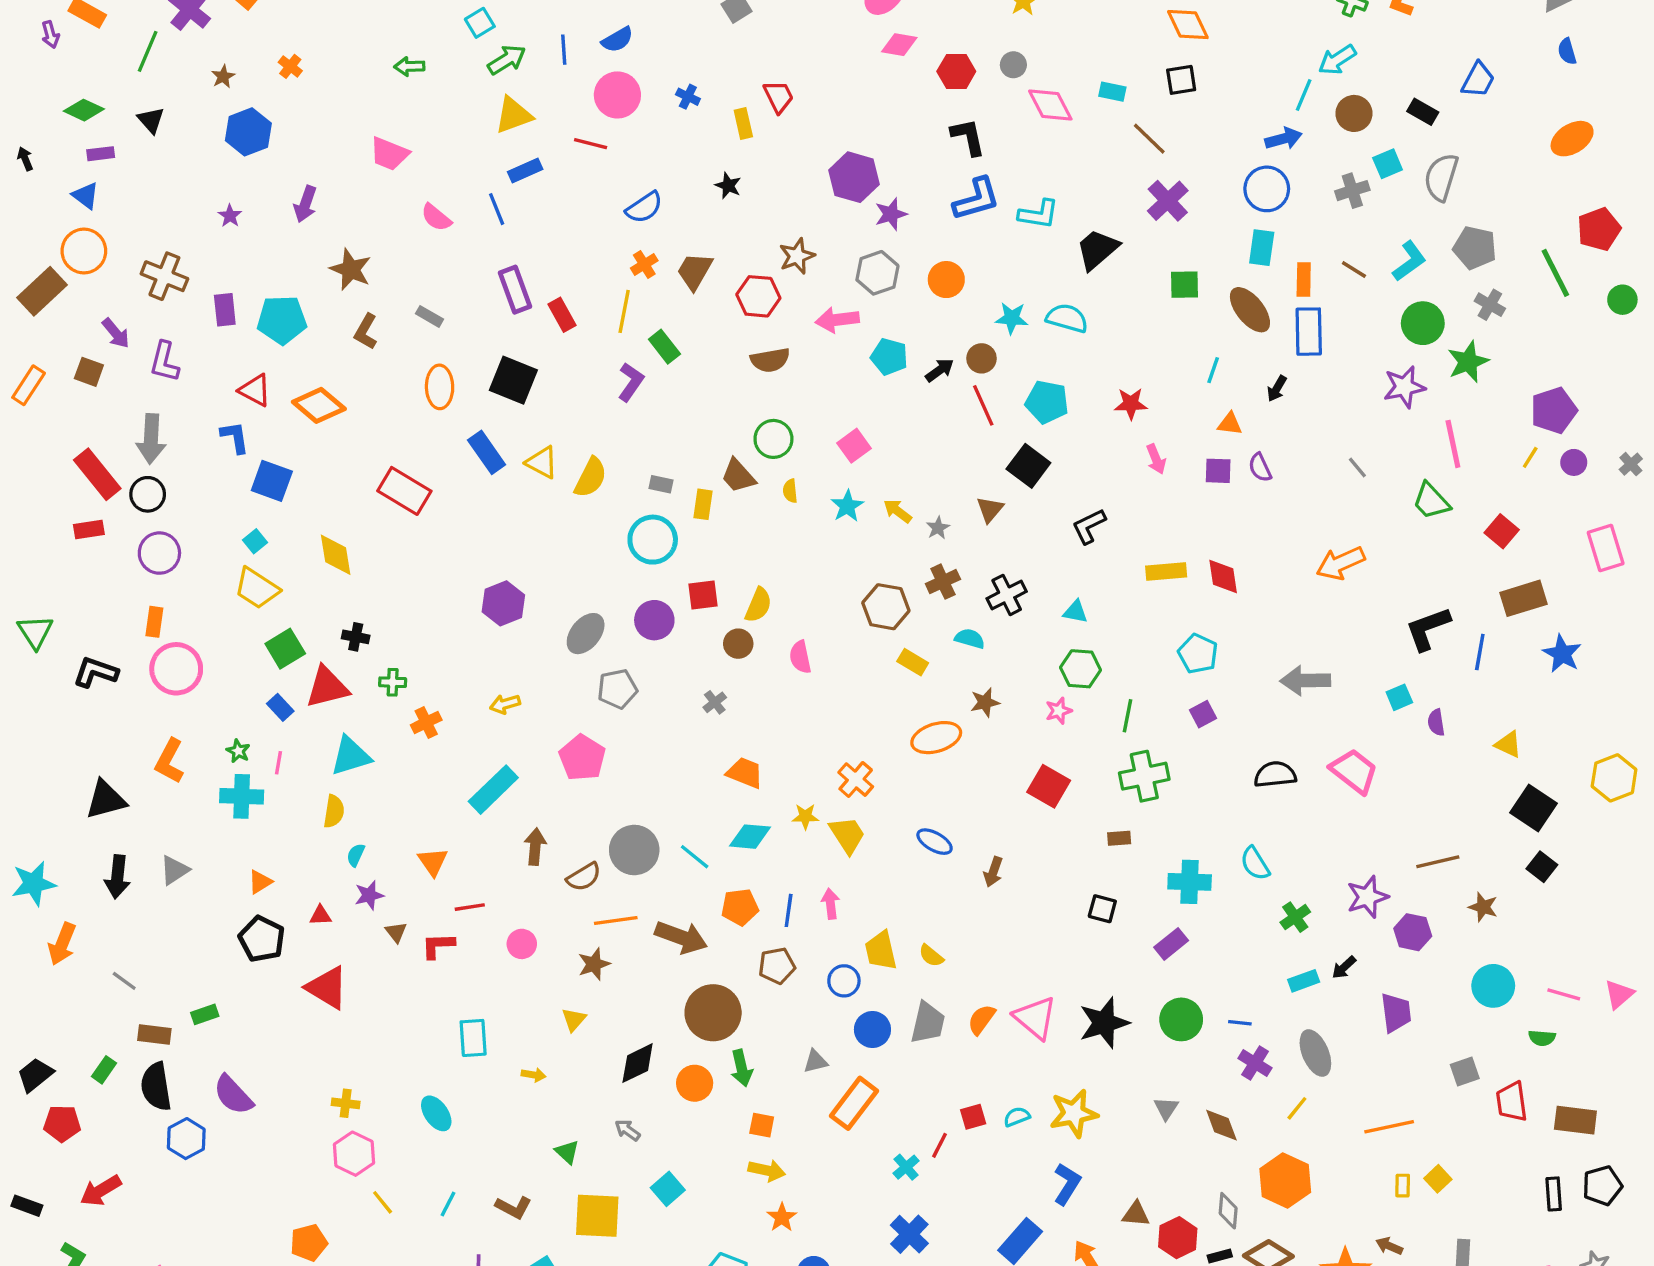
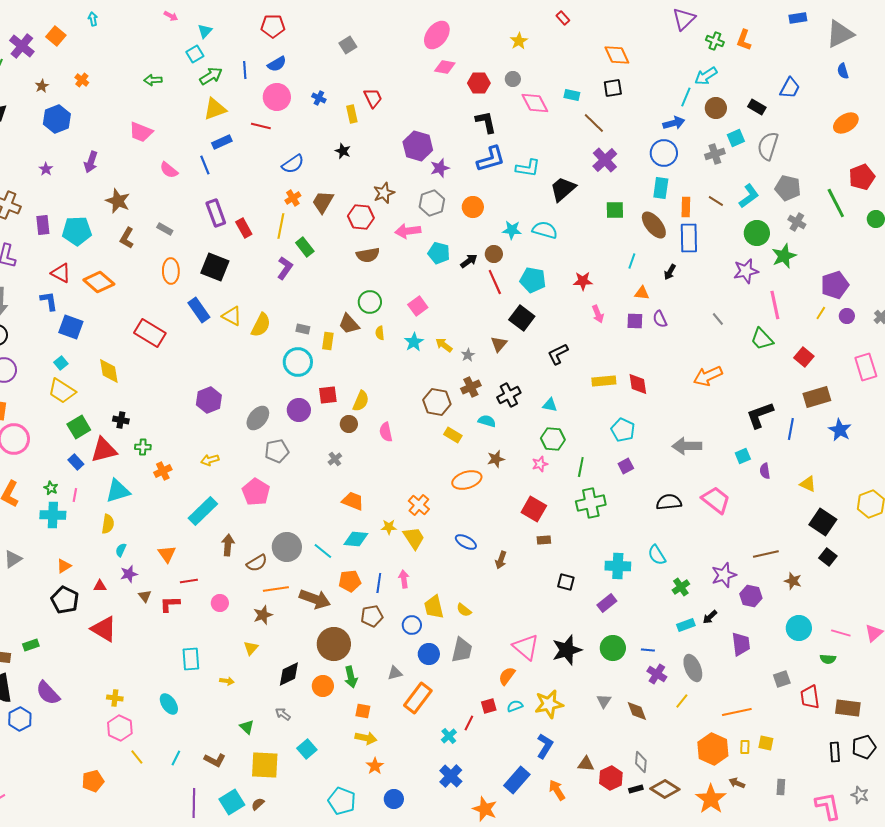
brown rectangle: (1119, 838) -> (544, 540), moved
orange semicircle: (982, 1019) -> (507, 676), moved
yellow square: (1438, 1179) -> (766, 743), turned -35
orange hexagon: (1285, 1181) -> (713, 749), moved

